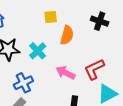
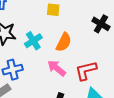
orange semicircle: (67, 35) -> (64, 42), moved

